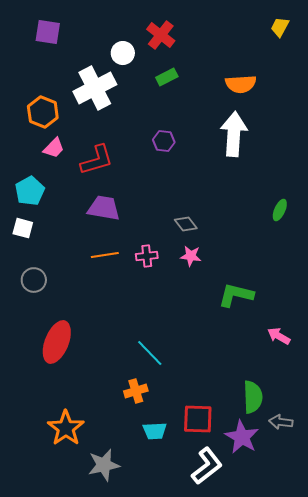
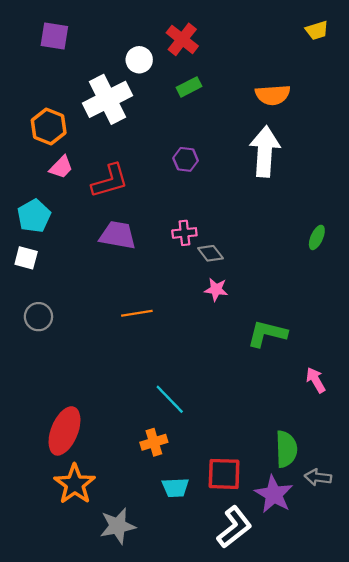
yellow trapezoid: (280, 27) -> (317, 30), turned -135
orange line: (105, 255) -> (137, 313), moved
pink cross: (147, 256) -> (184, 233), moved
pink arrow: (279, 336) -> (316, 380), turned 30
red ellipse: (57, 342) -> (64, 431), moved

